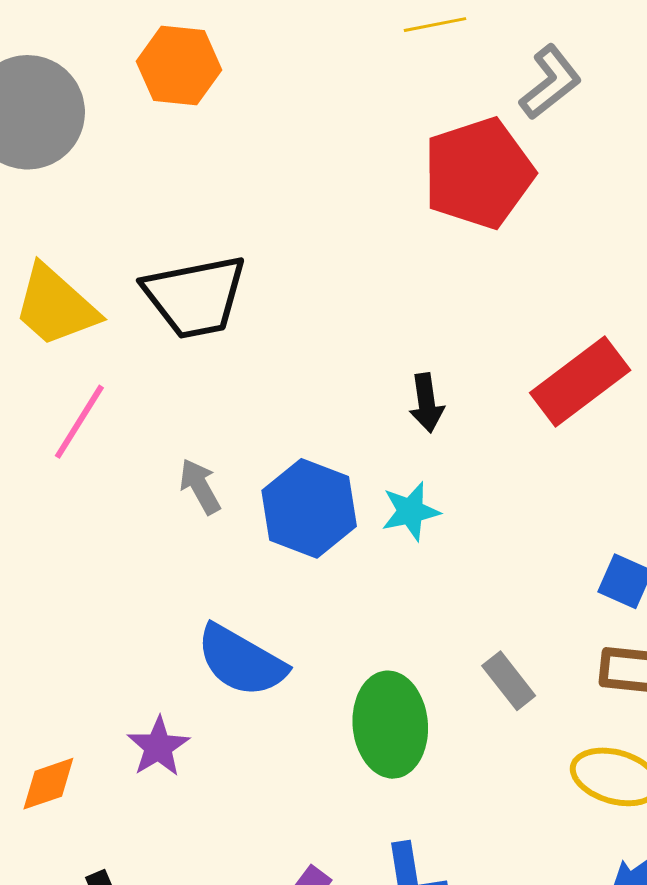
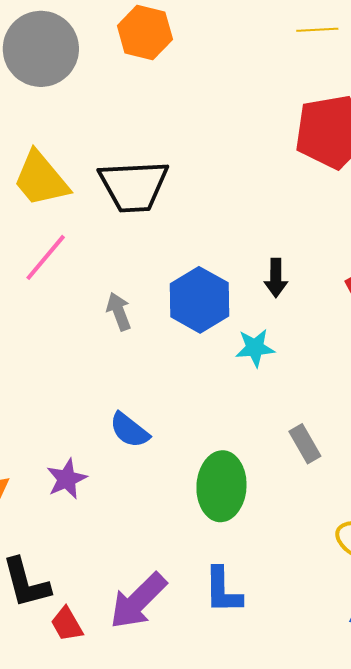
blue hexagon: (309, 508) -> (200, 300), moved
blue semicircle: (241, 661) -> (129, 430), size x0.7
gray rectangle: (509, 681) -> (305, 444), moved

